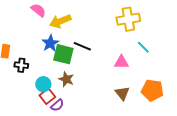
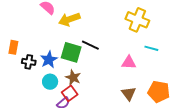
yellow cross: (128, 19) -> (137, 20), turned 30
blue star: (50, 43) -> (49, 60), moved
cyan line: (143, 47) -> (151, 48), turned -32
red square: (47, 96) -> (70, 93), moved

